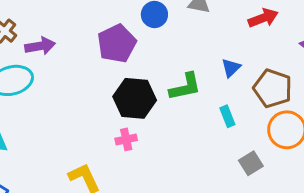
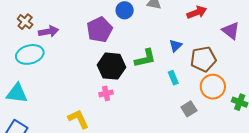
brown pentagon: (273, 88) -> (203, 59), turned -30

